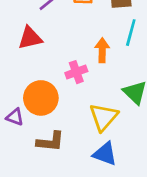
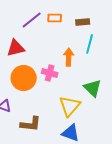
pink cross: (76, 72) -> (50, 73), turned 35
orange circle: (41, 98) -> (24, 78), moved

